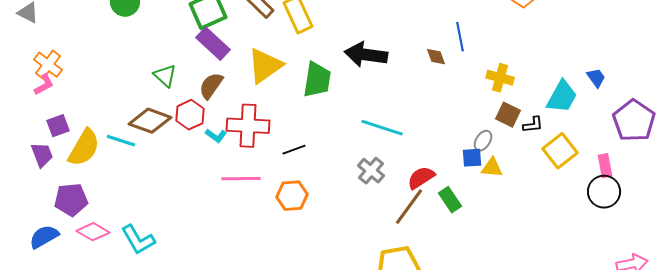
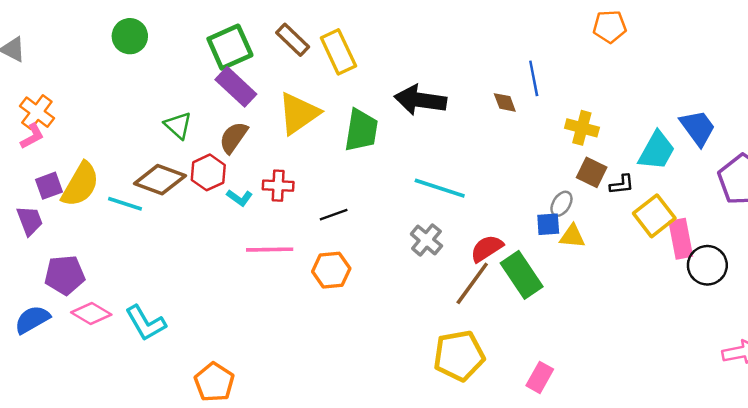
blue trapezoid: (596, 78) -> (698, 128), size x1.6
red cross: (248, 126) -> (278, 186), size x0.6
yellow semicircle: (84, 148) -> (80, 184), moved
pink rectangle: (605, 166) -> (681, 239), moved, size x1.4
green rectangle: (450, 200) -> (522, 275), size x1.5

